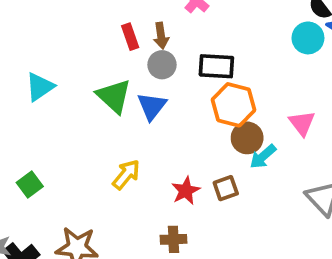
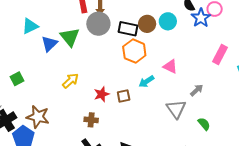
cyan circle: (308, 38) -> (168, 21), moved
gray circle: (162, 65) -> (98, 24), size x1.5
blue triangle: (152, 106) -> (49, 44), moved
pink triangle: (302, 123) -> (170, 66), turned -35
brown circle: (247, 138) -> (147, 24), moved

